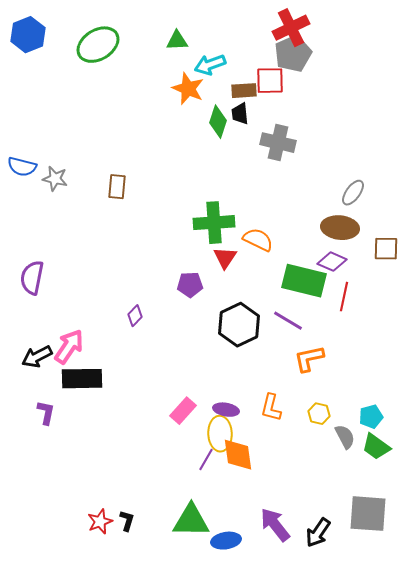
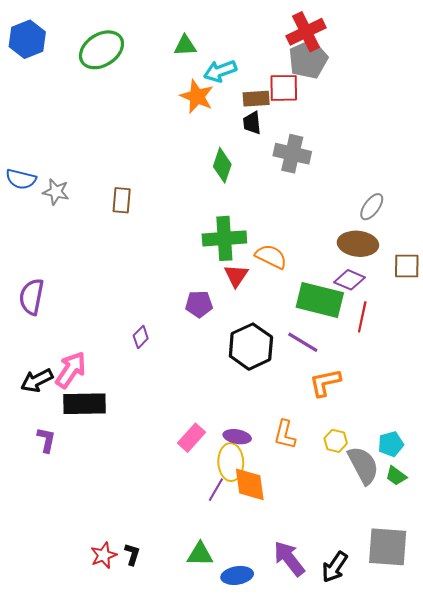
green diamond: (218, 122) -> (222, 165), moved
gray semicircle: (345, 437) -> (363, 465), size x1.5
green trapezoid: (376, 447) -> (396, 476), size x0.7
green triangle: (191, 521) -> (200, 554), size x0.7

